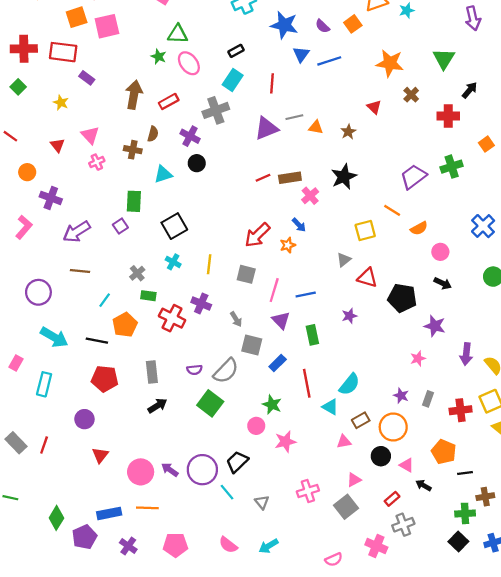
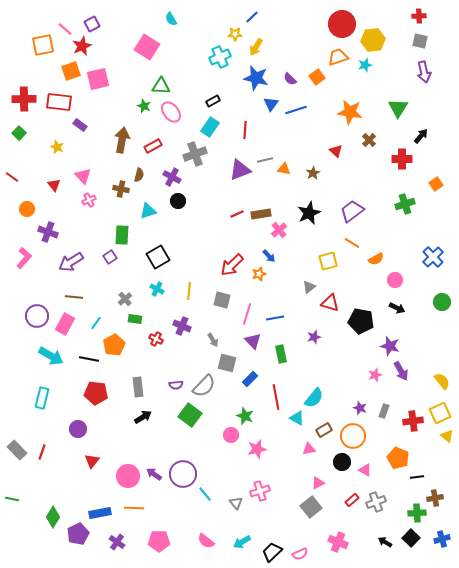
purple trapezoid: (413, 177) -> (352, 211), moved
red cross: (172, 318) -> (156, 339), size x0.6
purple arrow: (466, 354) -> (401, 371), moved, turned -36
pink rectangle: (16, 363) -> (65, 324), moved, size x1.5
black trapezoid: (237, 462) -> (272, 552), moved
black arrow: (424, 485) -> (385, 542), moved
pink cross: (308, 491) -> (260, 491), moved
gray cross: (403, 525) -> (376, 502), moved

